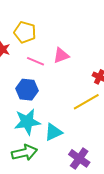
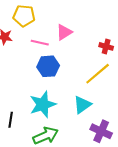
blue hexagon: (27, 90) -> (48, 66), moved
cyan triangle: (53, 132) -> (82, 105), moved

